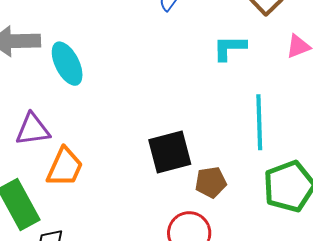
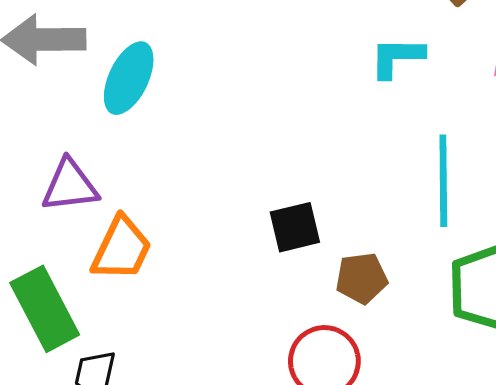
cyan ellipse: (67, 64) -> (129, 78), turned 51
black square: (170, 152) -> (295, 227), size x0.7

